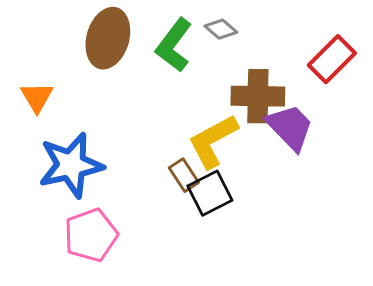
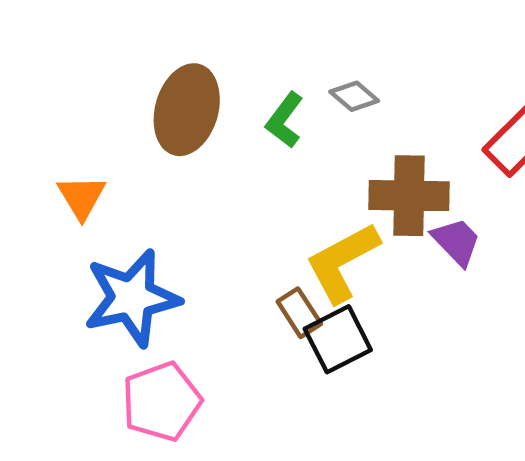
green L-shape: (174, 45) -> (285, 120), size x0.7
purple trapezoid: (290, 127) -> (456, 242), size x0.7

